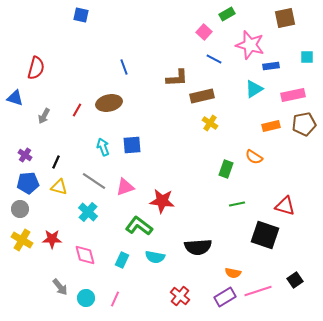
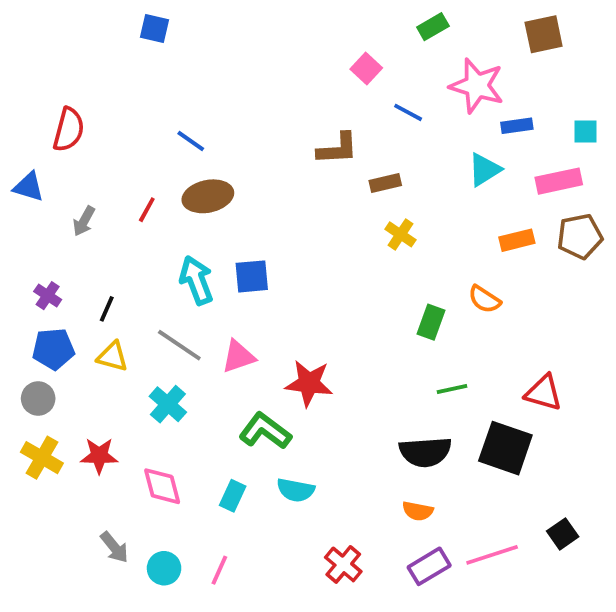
pink square: (204, 32) -> (366, 69), moved
cyan square: (307, 57) -> (585, 131), moved
blue line: (124, 67) -> (191, 141), moved, turned -35
brown rectangle: (202, 96) -> (385, 183), size x0.7
cyan arrow: (103, 147) -> (196, 280), size x1.4
black semicircle: (198, 247) -> (425, 452), moved
orange semicircle: (233, 273) -> (418, 511), moved

